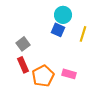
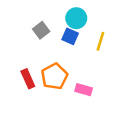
gray square: (23, 44) -> (41, 30), moved
orange pentagon: (43, 76) -> (54, 76), moved

